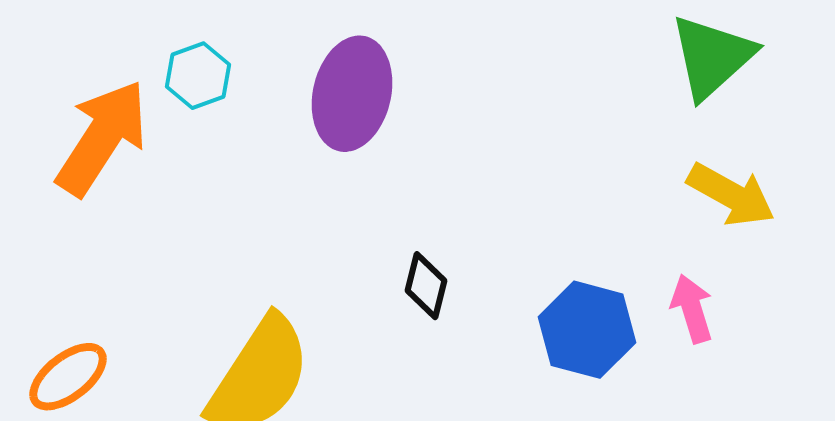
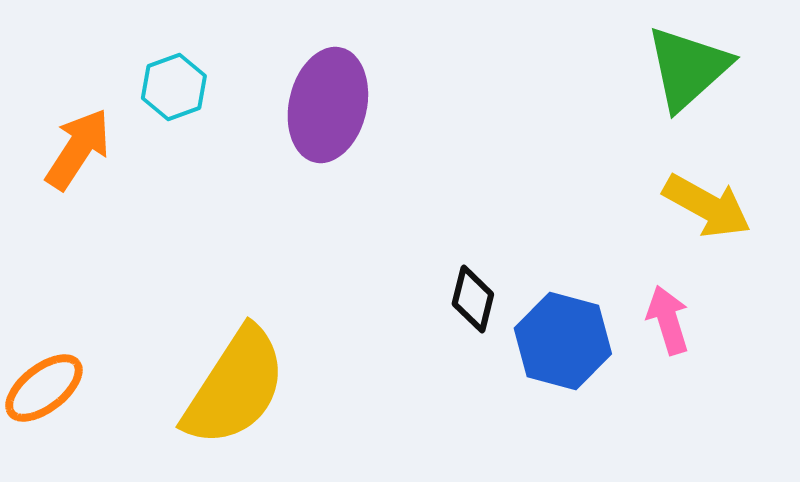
orange arrow: (102, 138) -> (78, 149), size x0.7
black diamond: (426, 286) -> (473, 299), moved

